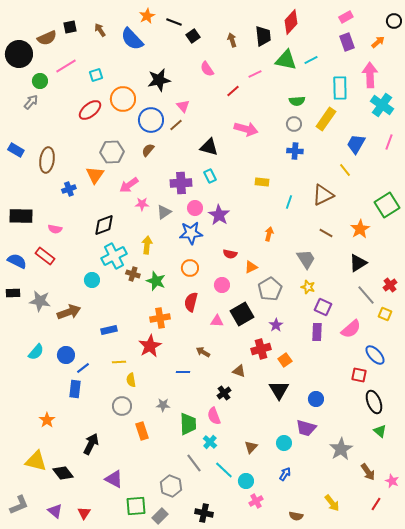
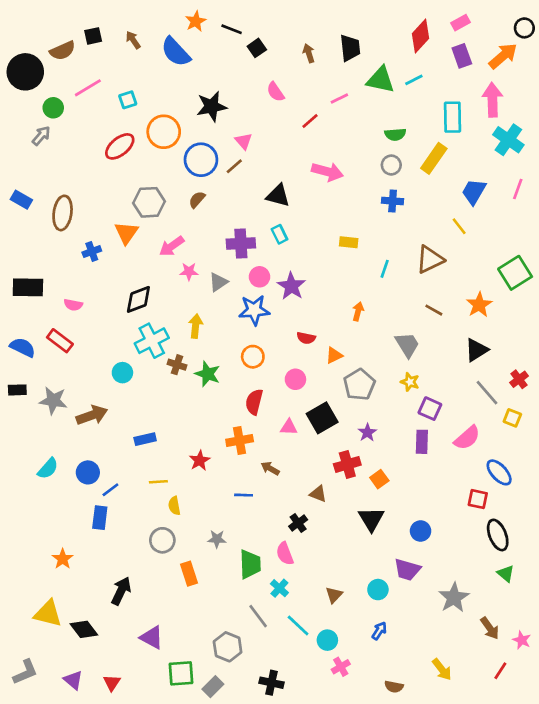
red diamond: (291, 22) -> (421, 36), moved
orange arrow: (378, 42) -> (503, 56), size x1.6
orange cross: (160, 318) -> (240, 440), moved
red star: (150, 346) -> (200, 460), size x0.7

